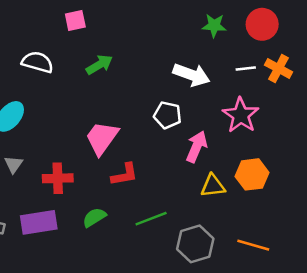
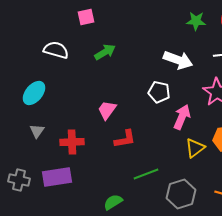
pink trapezoid: (102, 138) -> (107, 110), size x0.7
yellow triangle: (213, 186) -> (195, 148), turned -30
green semicircle: (94, 217) -> (113, 202), moved

